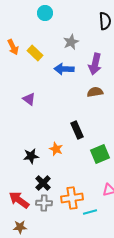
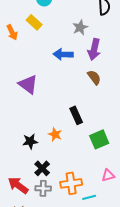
gray star: (71, 42) -> (80, 27), moved
yellow rectangle: (35, 53) -> (34, 22), moved
brown semicircle: (95, 92) -> (94, 77), turned 63
purple triangle: (29, 99) -> (28, 84), size x1.5

